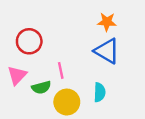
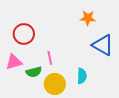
blue triangle: (107, 51) -> (103, 45), moved
pink triangle: (17, 75) -> (14, 62), turned 30

